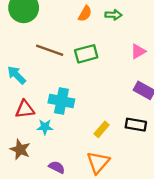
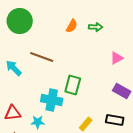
green rectangle: (86, 54) -> (73, 85), moved, turned -60
cyan arrow: (17, 75) -> (14, 68), moved
red triangle: (25, 109) -> (13, 113), moved

